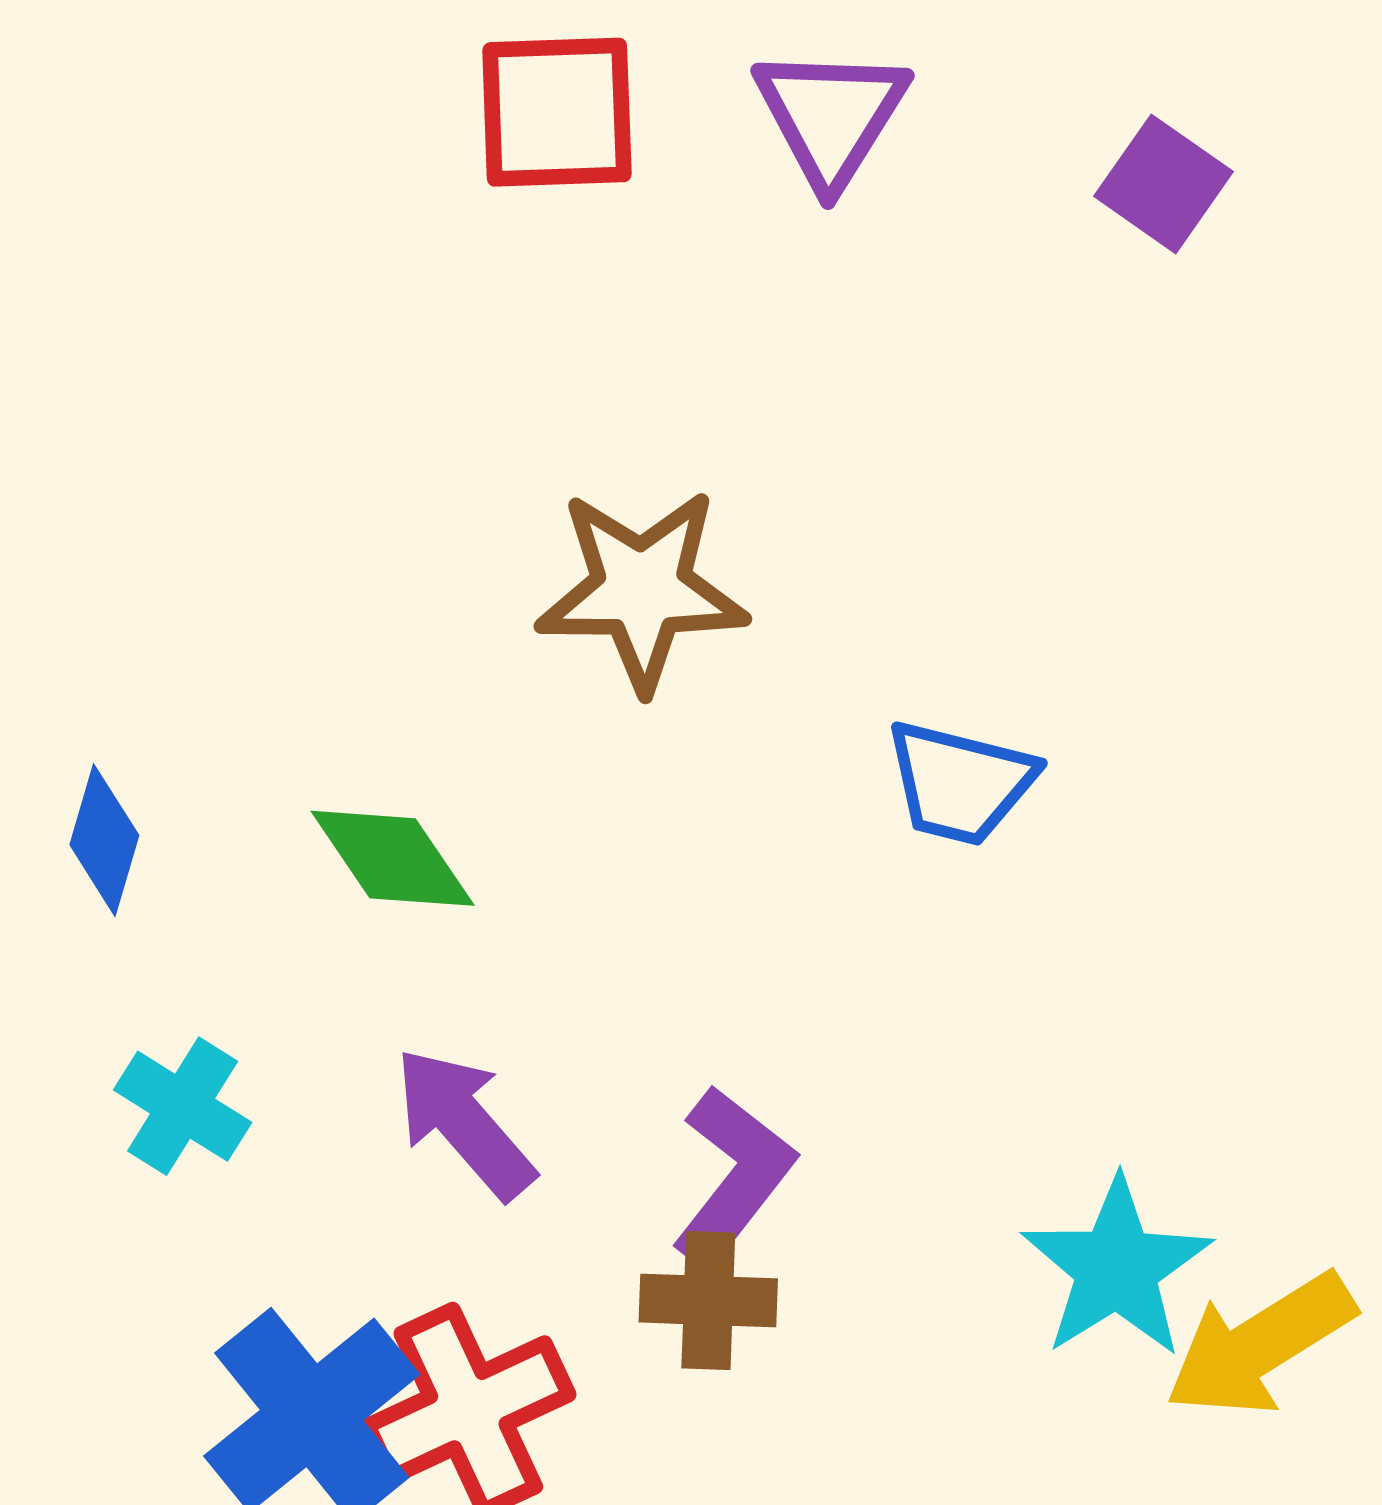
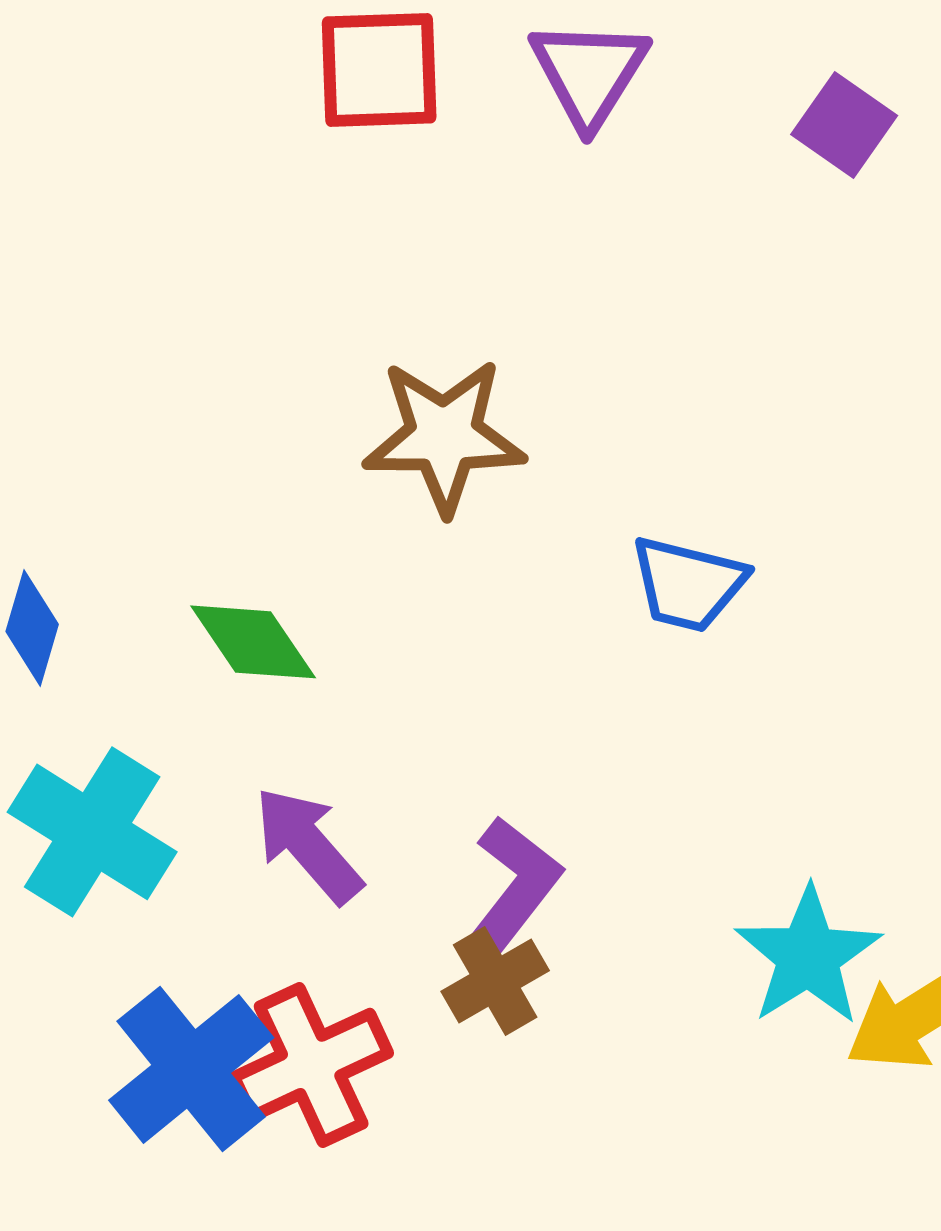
cyan cross: (183, 1106) -> (92, 832), size x1.6
brown cross: (708, 1300) -> (495, 981), turned -32

